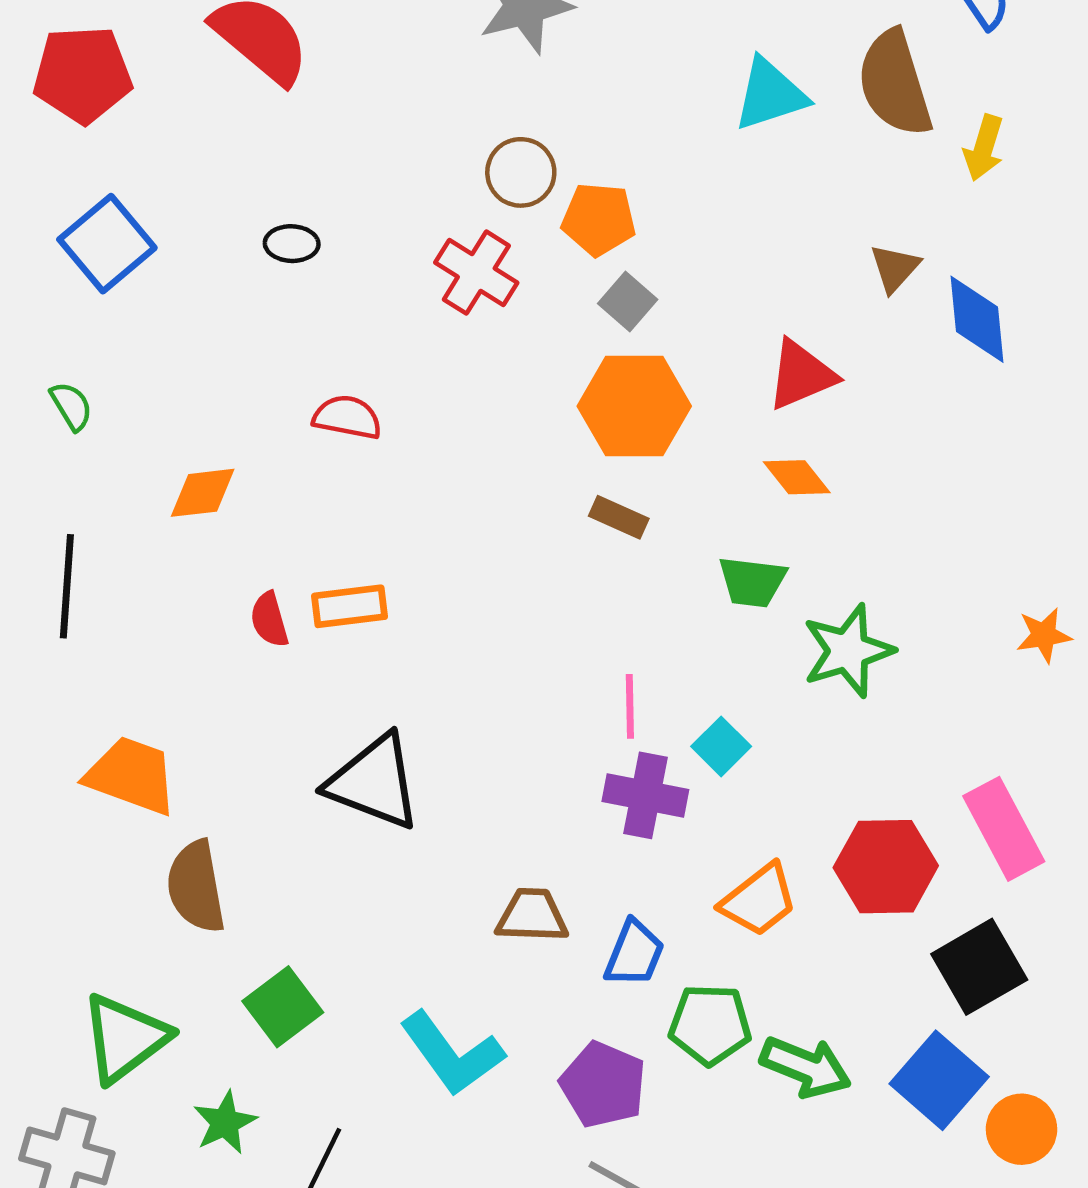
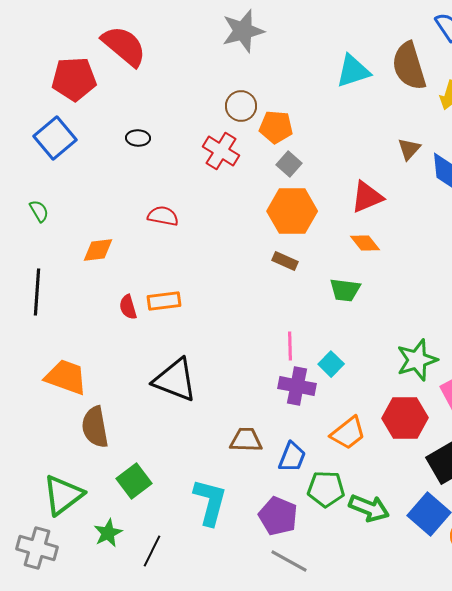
red pentagon: (82, 74) -> (74, 79), moved
green star: (848, 651) -> (417, 360), moved
cyan L-shape: (452, 1054) -> (210, 502), turned -129

